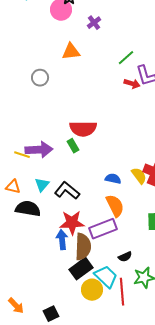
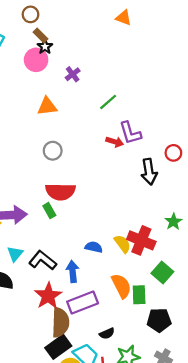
green line: (126, 58) -> (108, 102), moved
gray circle: (40, 78) -> (53, 151), moved
orange semicircle: (115, 206) -> (121, 286), moved
red star: (72, 223) -> (48, 296), turned -30
blue arrow: (62, 240) -> (73, 271), moved

